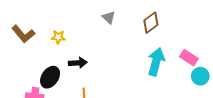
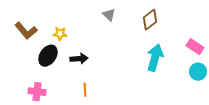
pink rectangle: (189, 58) -> (195, 47), moved
black ellipse: (50, 77) -> (48, 56), moved

